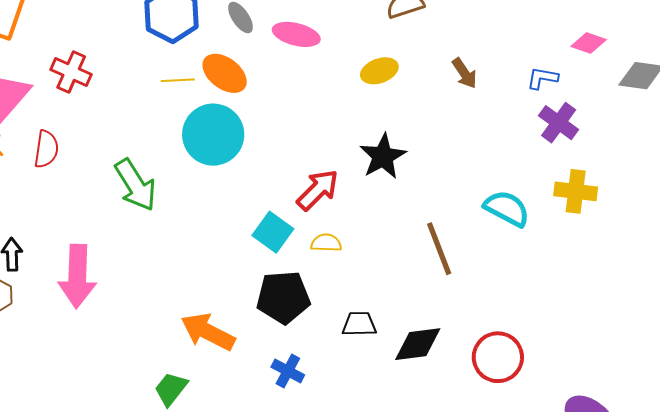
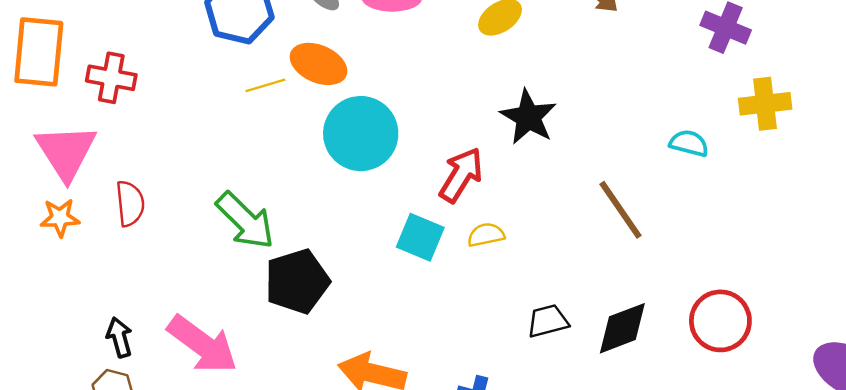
red cross: (71, 72) -> (111, 78), moved
cyan circle: (213, 135) -> (361, 134), moved
cyan semicircle: (507, 208) -> (689, 143), size x0.7
pink arrow: (77, 276) -> (203, 344), turned -42
black pentagon: (283, 297) -> (297, 281), moved

